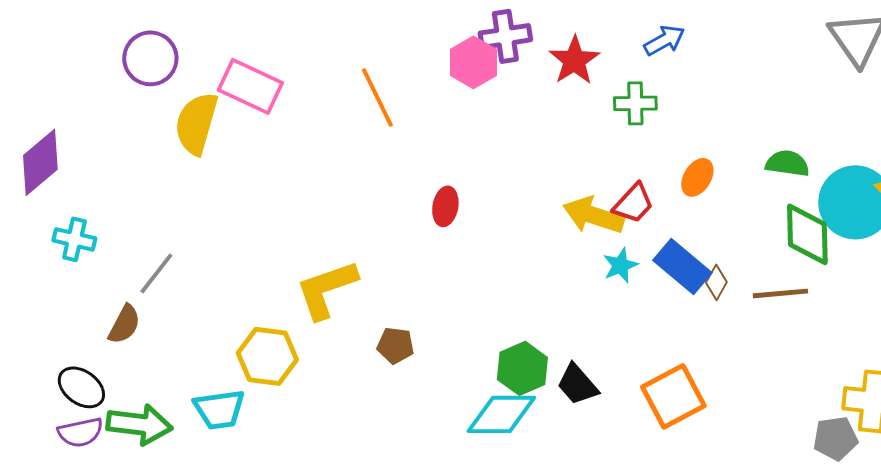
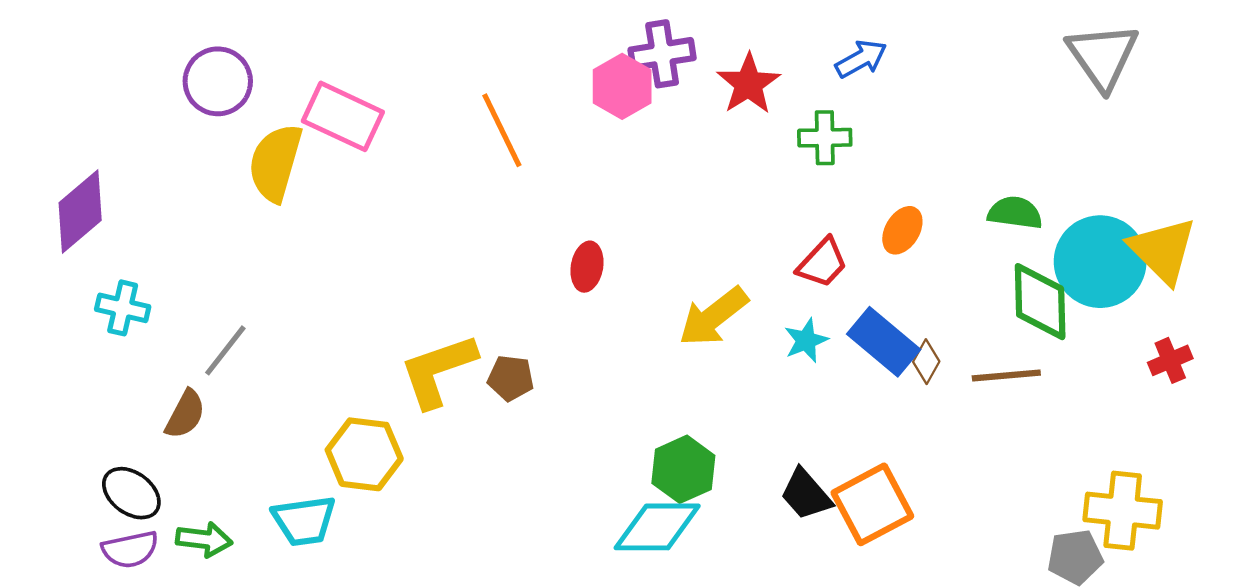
yellow arrow: (593, 215) -> (713, 317), moved, turned -56
brown pentagon: (395, 345) -> (511, 378), moved
black trapezoid: (577, 384) -> (806, 494), moved
green arrow: (139, 424) -> (204, 539), size x0.7

